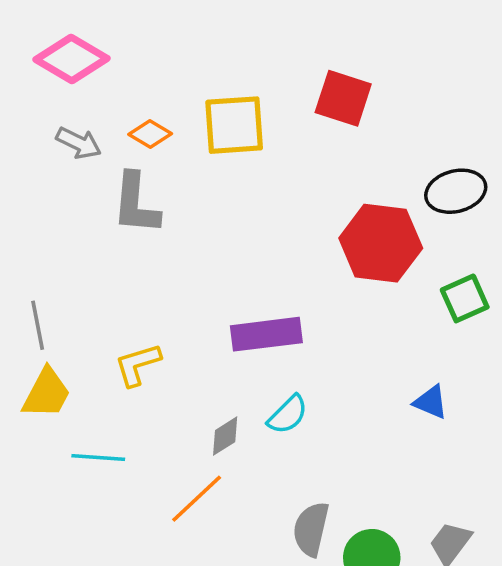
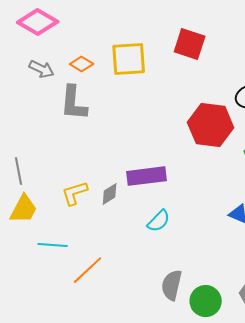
gray diamond: (225, 436) -> (110, 194), moved
orange line: (197, 499) -> (88, 270), moved

